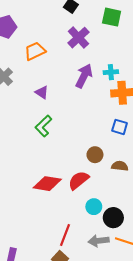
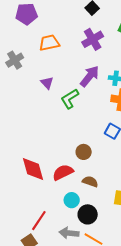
green L-shape: (43, 126) -> (70, 99), moved
brown semicircle: (120, 166) -> (90, 182), moved
red diamond: (47, 184) -> (33, 169), turned 52

